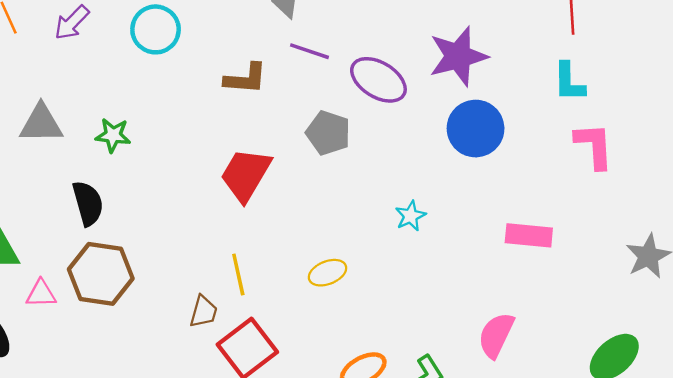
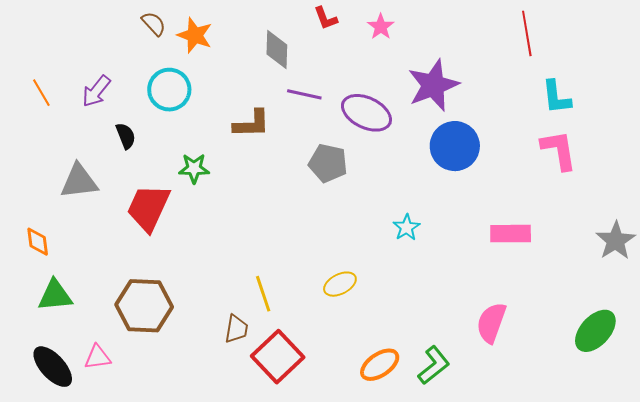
cyan L-shape: (569, 82) -> (556, 97), moved
green star: (113, 135) -> (194, 168), moved
red trapezoid: (246, 175) -> (148, 208), moved
black semicircle: (88, 203) -> (126, 136), moved, size x0.7
pink triangle: (41, 294) -> (98, 357), moved

